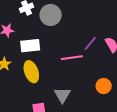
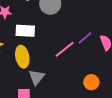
pink line: (72, 58) -> (65, 49), turned -40
gray triangle: (62, 95) -> (37, 77), moved

